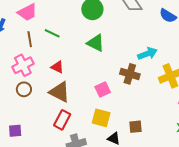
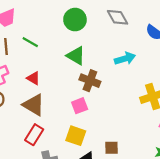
cyan arrow: (147, 54) -> (125, 58), moved
brown cross: (130, 74) -> (90, 81), moved

